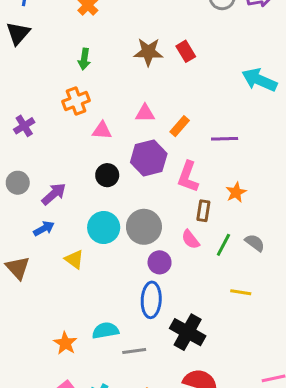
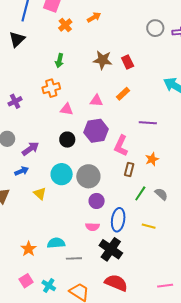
orange rectangle: (180, 126) -> (123, 94), moved
pink semicircle: (190, 239) -> (92, 227), moved, turned -56
blue ellipse: (151, 300) -> (118, 220), moved

